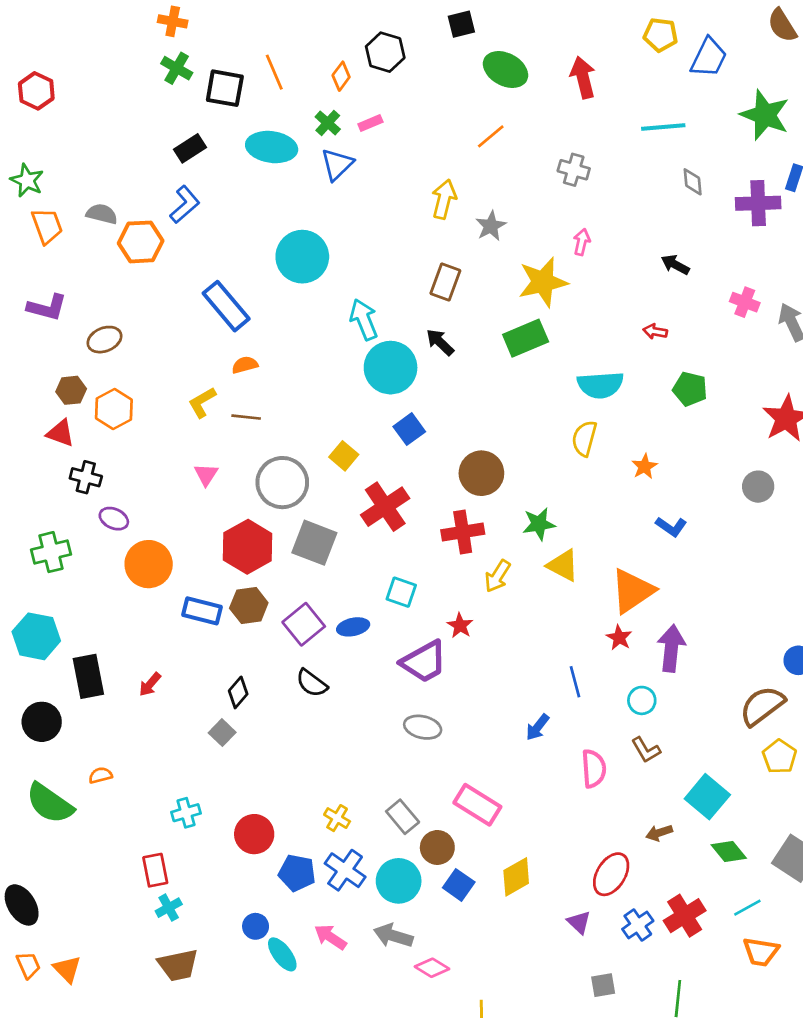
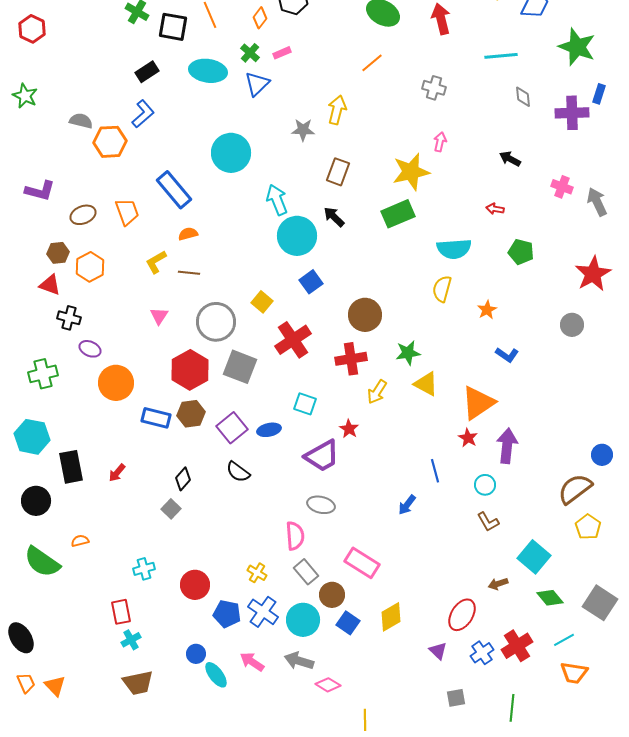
orange trapezoid: (47, 226) -> (127, 212), moved
gray star: (491, 226) -> (303, 130), moved, turned 30
pink semicircle: (594, 769) -> (295, 536), moved

